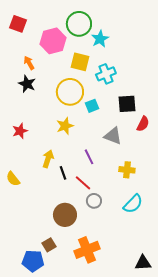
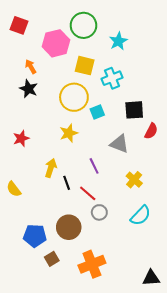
cyan star: (100, 39) -> (118, 41), moved
yellow cross: (127, 170) -> (134, 180), turned 35
blue pentagon: (33, 261) -> (35, 236), moved

